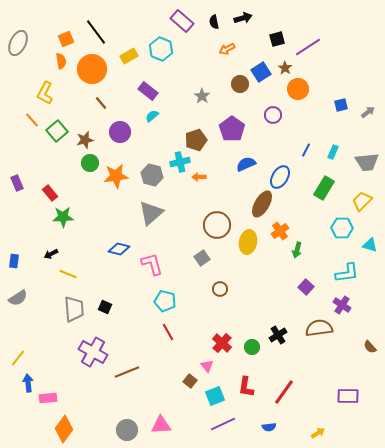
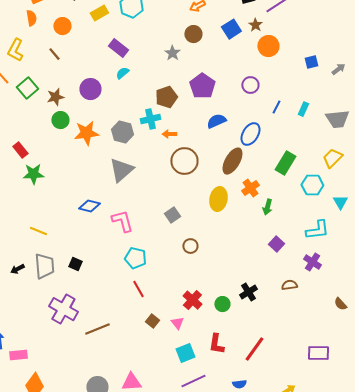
orange circle: (92, 69) -> (62, 26), size x0.6
brown circle: (240, 84) -> (193, 34), moved
brown line: (101, 103) -> (54, 54), moved
purple circle: (273, 115) -> (250, 85), moved
green rectangle: (324, 188) -> (285, 163), moved
brown circle: (217, 225) -> (184, 161), moved
cyan triangle: (370, 245) -> (340, 202), turned 42
black arrow: (51, 254) -> (17, 269), moved
brown semicircle: (319, 328) -> (289, 285), size x0.6
brown square: (190, 381) -> (152, 321), moved

